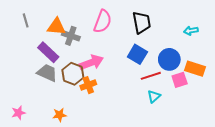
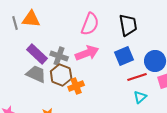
orange triangle: (56, 27) -> (31, 19), moved
gray cross: (71, 36) -> (59, 56), moved
blue square: (137, 54) -> (124, 56), turned 36
pink arrow: (91, 62) -> (87, 53), moved

